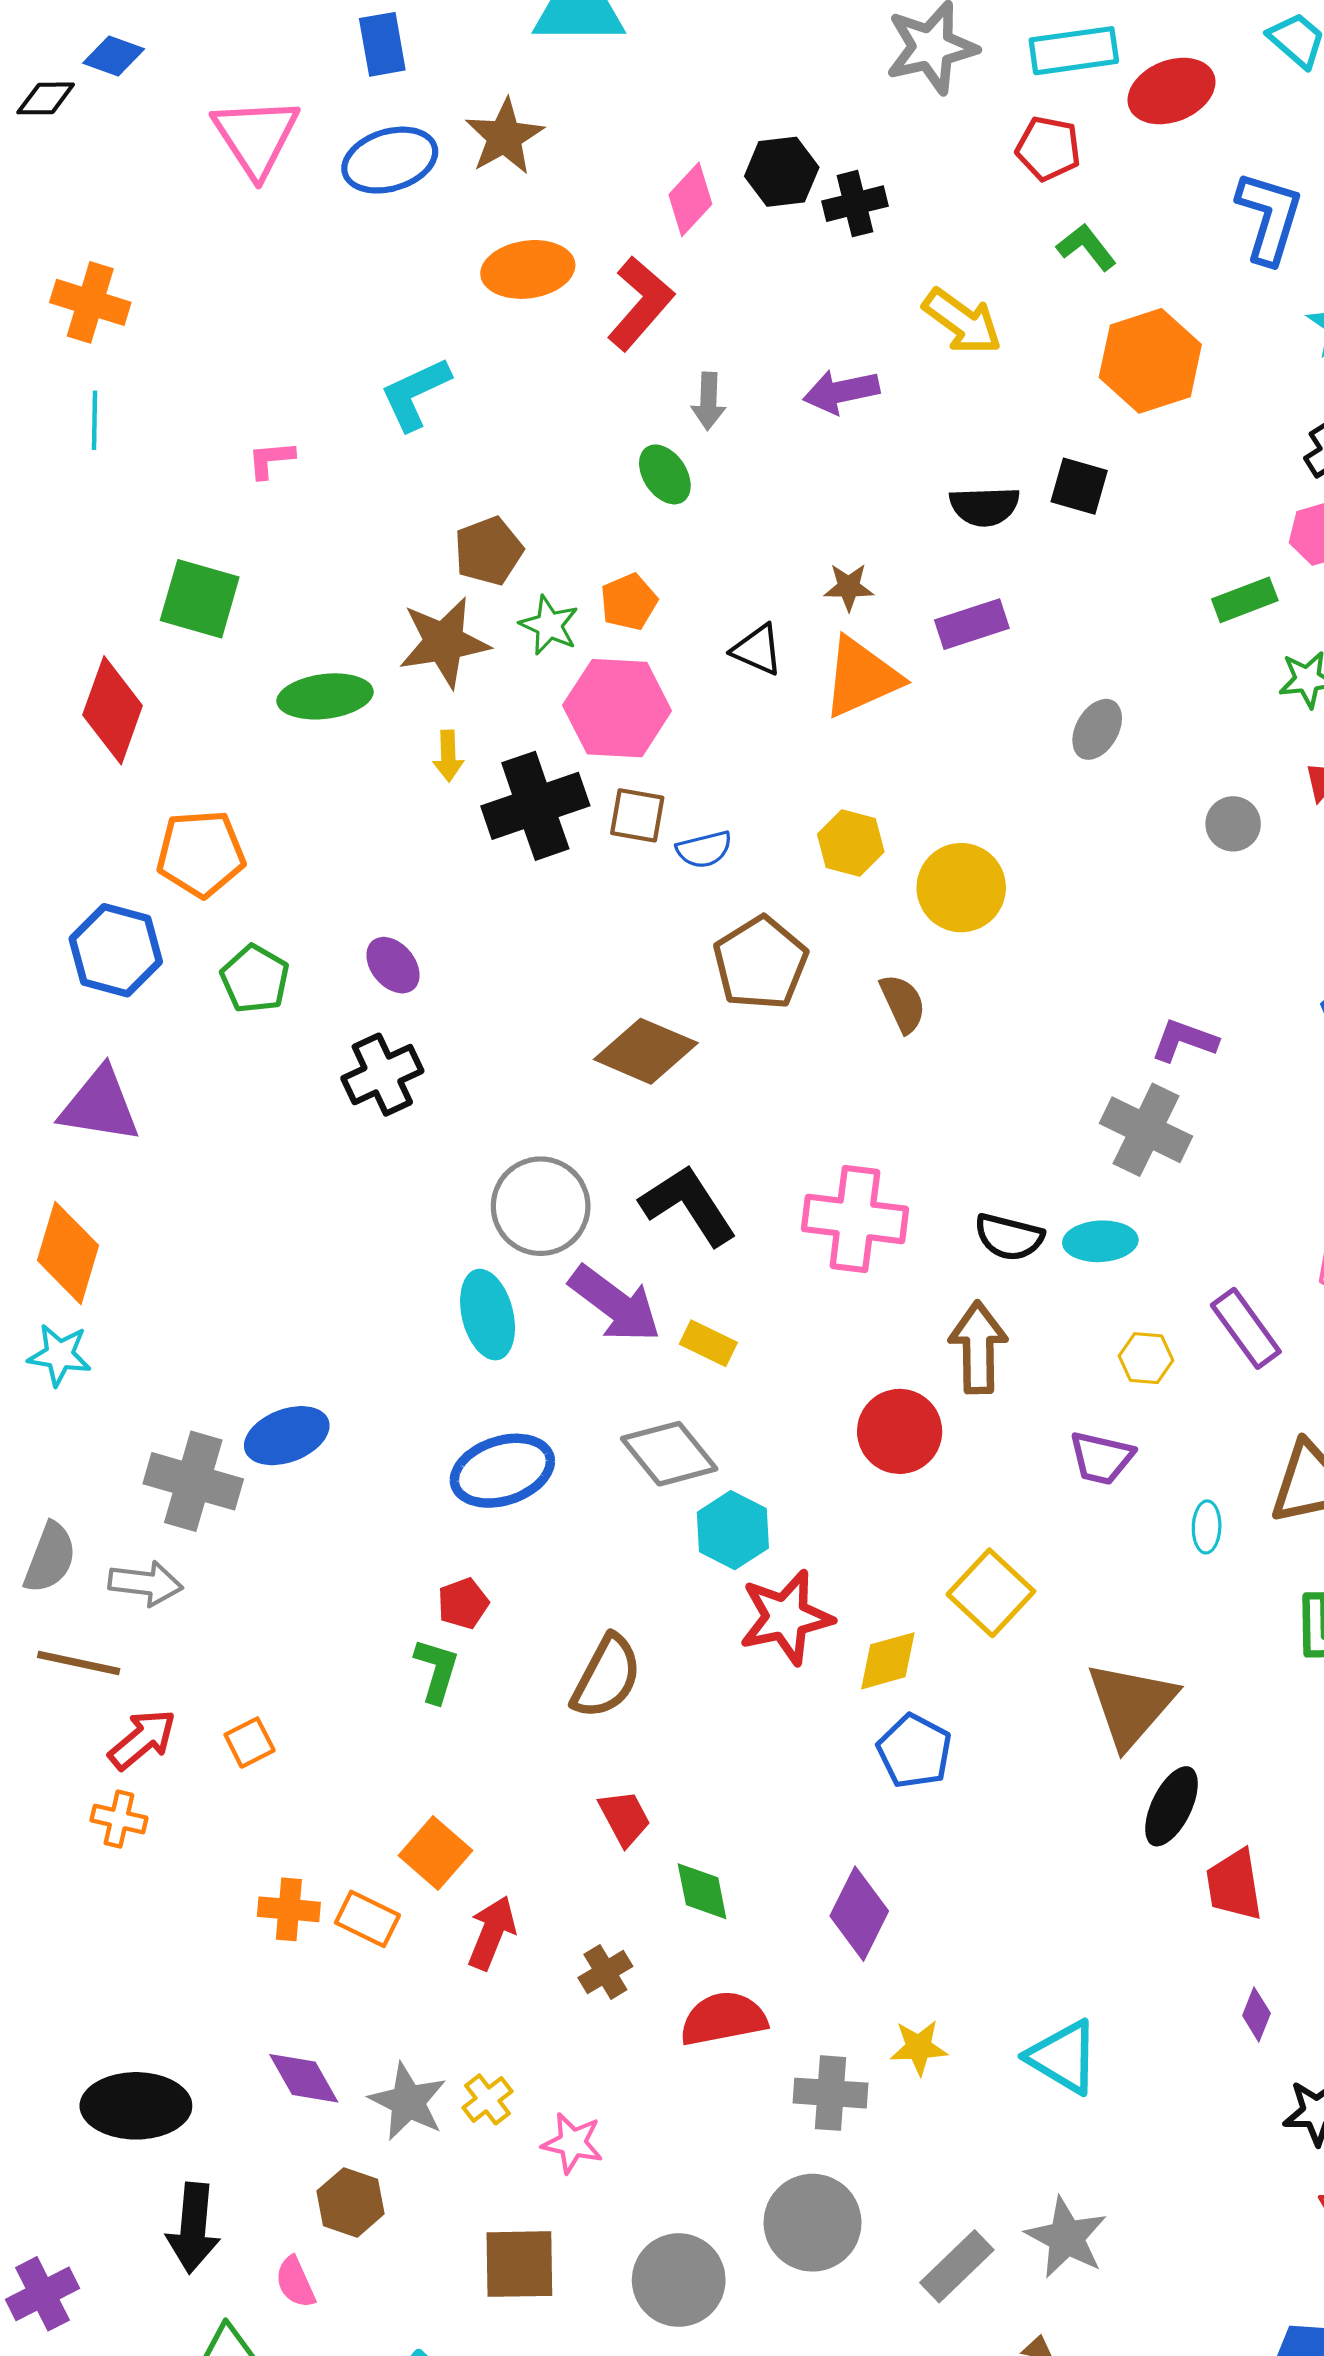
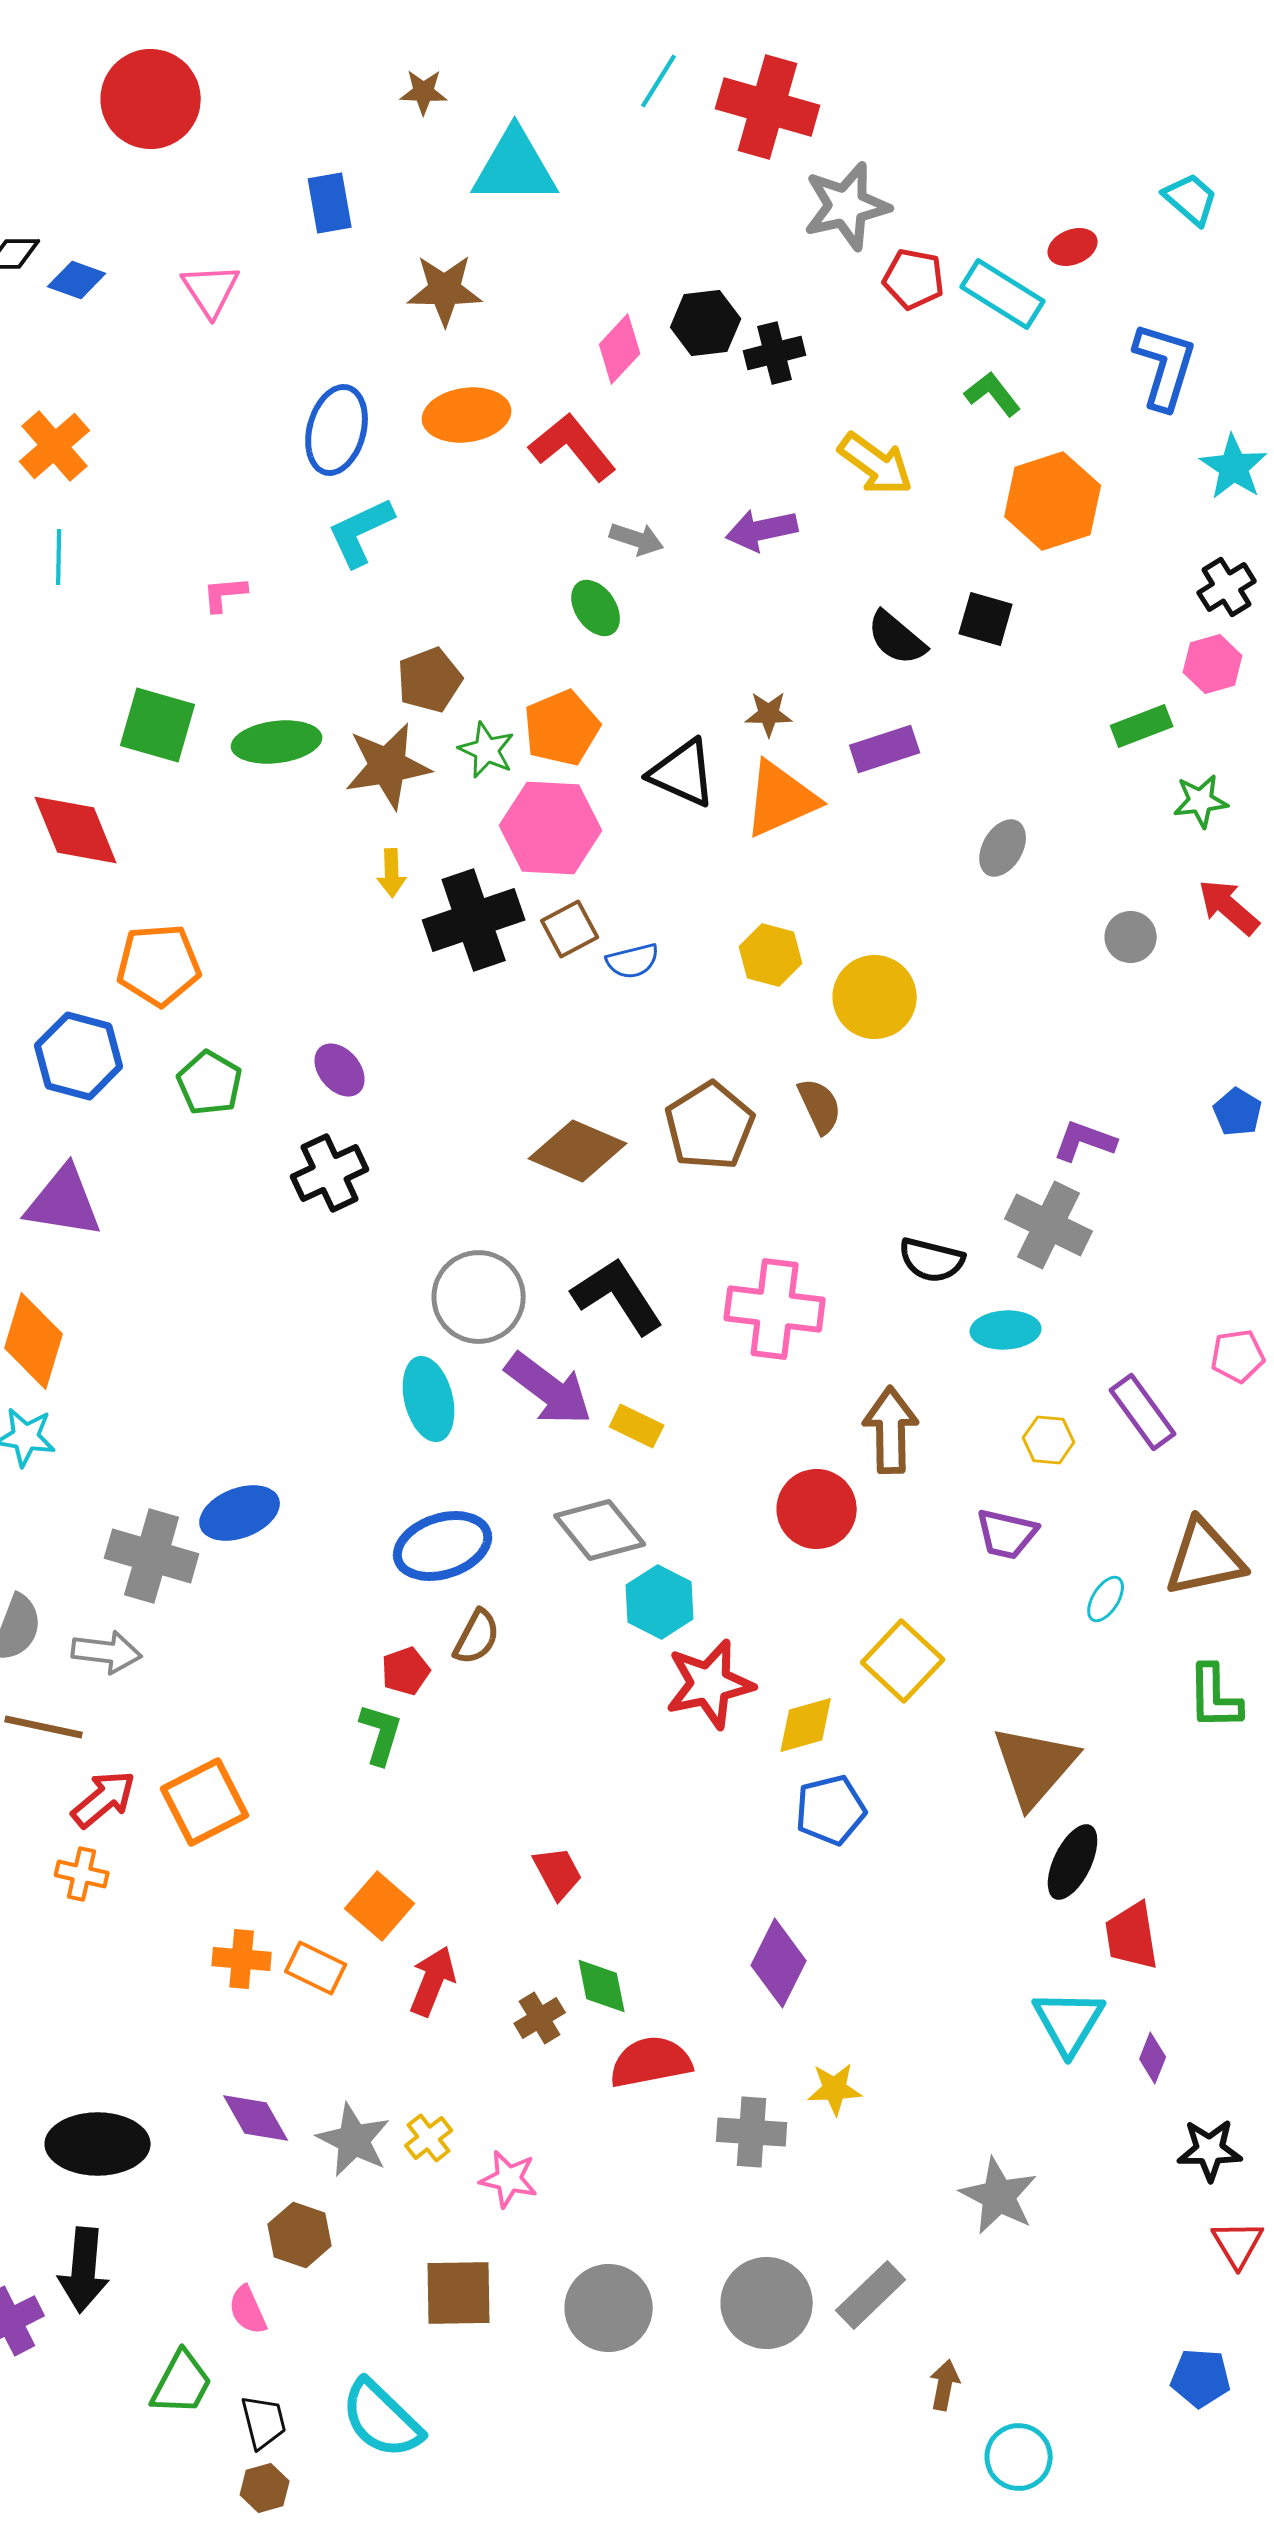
cyan rectangle: (1074, 51) -> (1003, 294), moved, turned 40
blue diamond: (114, 56) -> (77, 280), moved
red ellipse: (1171, 91) -> (1073, 247), size x0.6
pink triangle: (256, 137) -> (211, 290), size x0.7
brown star: (505, 137) -> (445, 290), turned 30
red pentagon: (1048, 148) -> (914, 279), moved
blue ellipse: (390, 160) -> (337, 430), moved, turned -58
orange cross: (90, 302) -> (55, 446), turned 32
red L-shape: (640, 303) -> (573, 447), turned -80
gray arrow: (708, 401) -> (637, 539), turned -74
black semicircle: (985, 506) -> (897, 638), turned 42
orange pentagon: (629, 602) -> (562, 728), size x1.4
black triangle: (757, 650) -> (683, 773), size x1.4
green ellipse: (325, 696) -> (277, 742), moved
red diamond: (113, 710) -> (76, 830), turned -42
brown square: (637, 815) -> (570, 929), turned -38
brown pentagon: (760, 963) -> (710, 1126), moved
black semicircle: (1009, 1237) -> (932, 1260), moved
cyan ellipse: (1207, 1527) -> (1106, 1599), turned 30
brown semicircle: (606, 1677) -> (477, 1637), moved, size x0.7
orange square: (250, 1743) -> (205, 1802), size x1.8
blue pentagon: (914, 1751) -> (831, 1810), turned 30
green diamond: (702, 1891) -> (602, 1986), moved
cyan triangle: (1063, 2057) -> (1069, 2022), moved, turned 30
gray circle: (813, 2223) -> (767, 2303), moved
black arrow: (193, 2228) -> (84, 2270), moved
gray star: (1066, 2238) -> (999, 2196), moved

